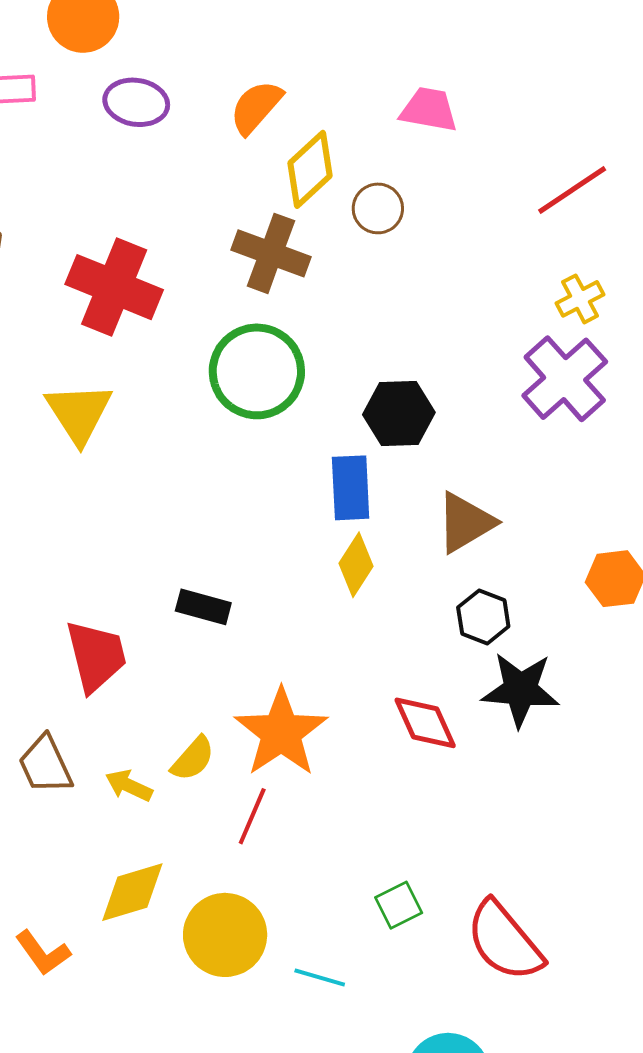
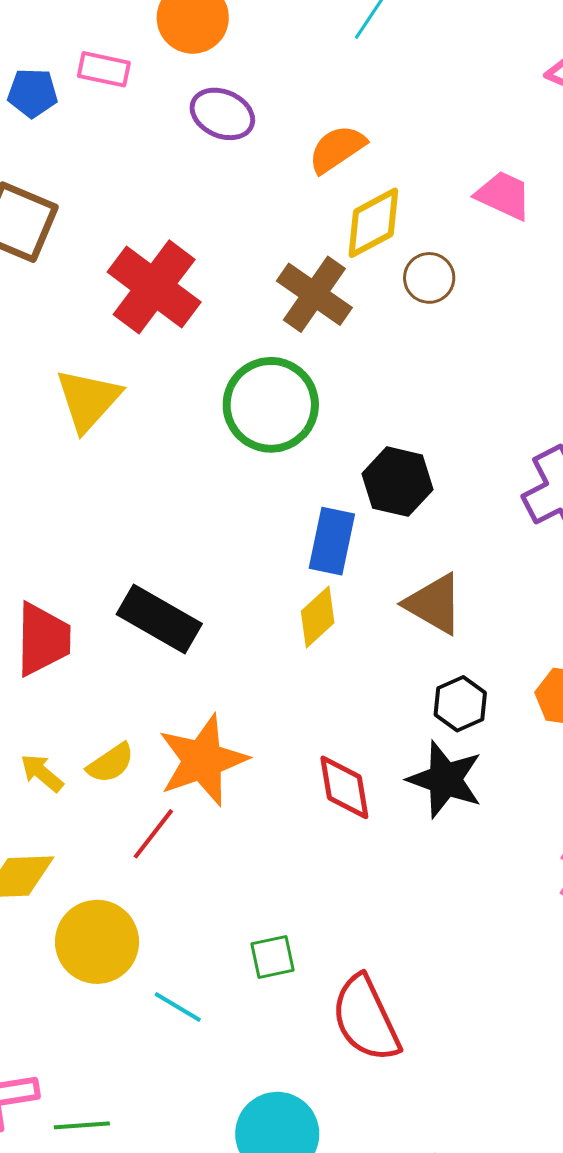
brown triangle: (465, 523) -> (434, 604), turned 46
black rectangle: (203, 607) -> (159, 619), size x1.5
black hexagon: (483, 617) -> (460, 704), moved

